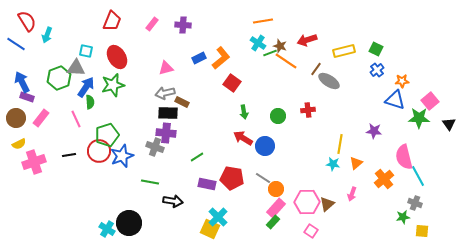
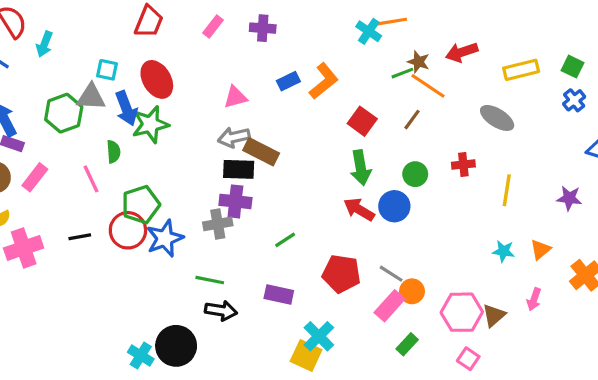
cyan cross: (258, 43) -> (369, 31), moved
brown line: (316, 69) -> (412, 120), moved
red square: (232, 83) -> (362, 121), moved
blue arrow: (86, 87) -> (126, 108), moved, turned 125
brown rectangle: (182, 102) -> (261, 152), size x1.5
green arrow: (244, 112) -> (361, 168), size x1.5
yellow line: (340, 144) -> (507, 190), moved
blue circle: (265, 146) -> (394, 206), moved
gray cross: (155, 147) -> (218, 224), turned -30
purple rectangle: (207, 184) -> (279, 295), moved
black arrow: (173, 201) -> (221, 311), moved
pink rectangle: (276, 208) -> (390, 306), moved

